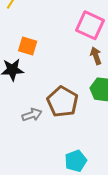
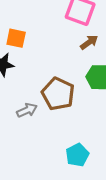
brown arrow: (96, 56) -> (89, 42), turned 78

